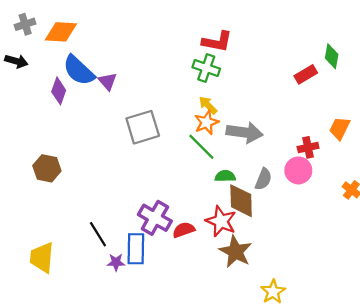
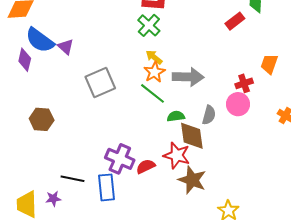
green cross: (206, 68) -> (149, 25), turned 30
brown hexagon: (47, 168) -> (42, 119), moved
black line: (98, 234) -> (72, 179), turned -40
purple star: (116, 262) -> (53, 199), moved

